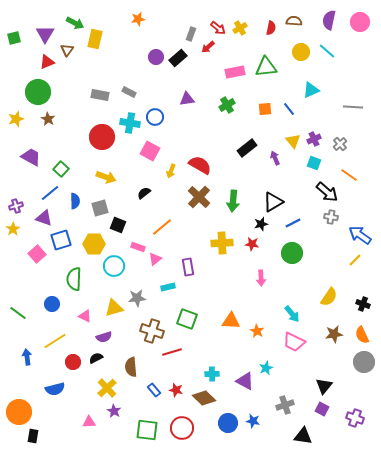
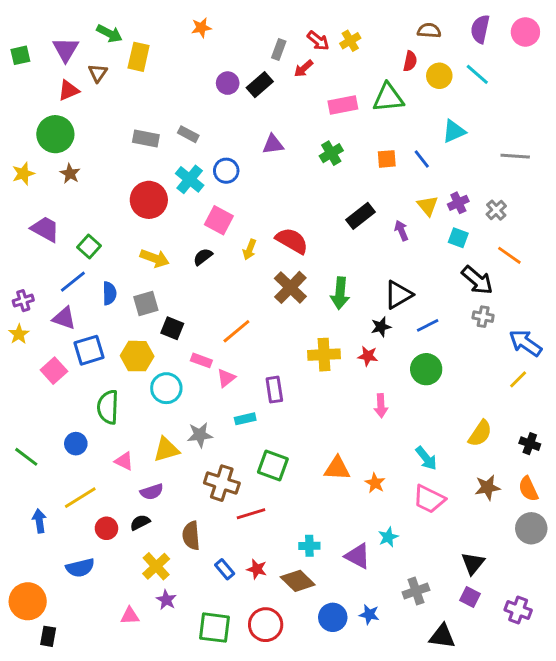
red semicircle: (271, 28) -> (410, 61), moved
cyan cross: (130, 123) -> (190, 179), turned 30
black semicircle: (144, 193) -> (203, 257), moved

